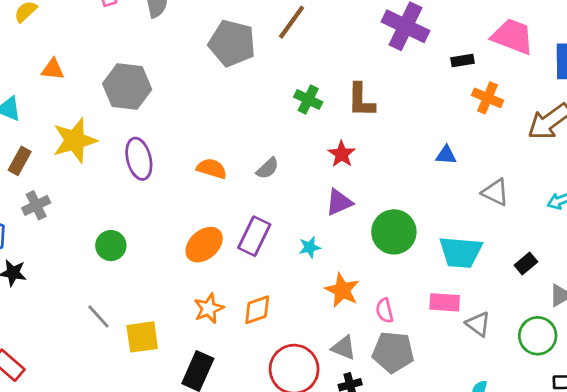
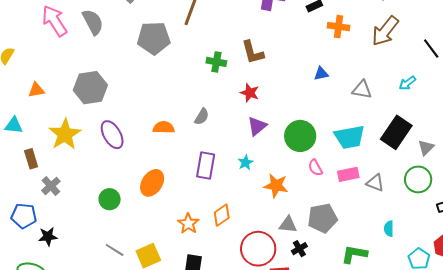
brown rectangle: (20, 161) -> (31, 159), turned -30
orange ellipse: (204, 245) -> (152, 183), moved
black rectangle: (526, 264) -> (396, 132), size x2.0
pink semicircle: (385, 310) -> (315, 168), moved

